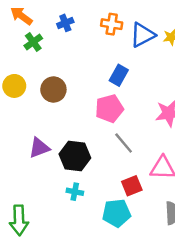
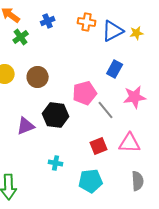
blue rectangle: (119, 75) -> (115, 69), moved
gray line: (124, 143) -> (106, 110), moved
black hexagon: (75, 156) -> (56, 115), moved
red square: (132, 186) -> (99, 146), moved

